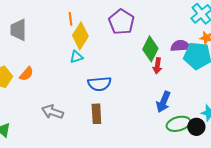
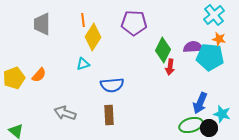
purple pentagon: (121, 22) -> (134, 23), turned -30
gray trapezoid: (18, 30) -> (42, 24), moved
cyan triangle: (76, 57) -> (83, 64), moved
blue arrow: (163, 102) -> (200, 103), moved

